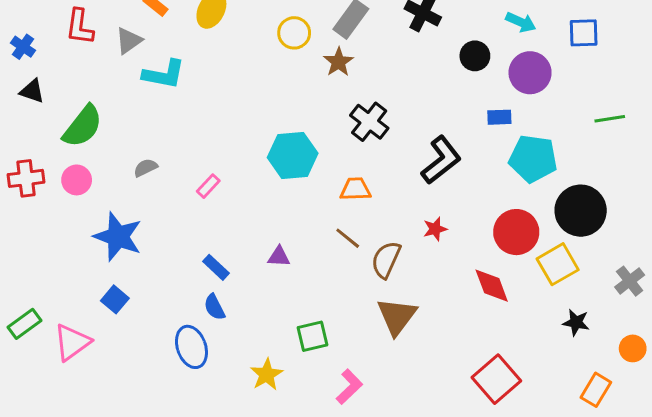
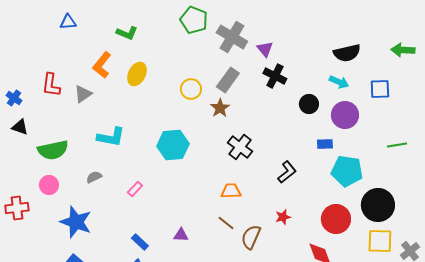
cyan L-shape: (164, 74) -> (111, 137), moved
green semicircle: (83, 126) -> (53, 150), turned 40
cyan hexagon: (293, 155) -> (173, 145), moved
black L-shape: (441, 160) -> (287, 172), size x0.7
red cross: (26, 178) -> (17, 208), moved
yellow square: (558, 264) -> (380, 241), moved, turned 32

